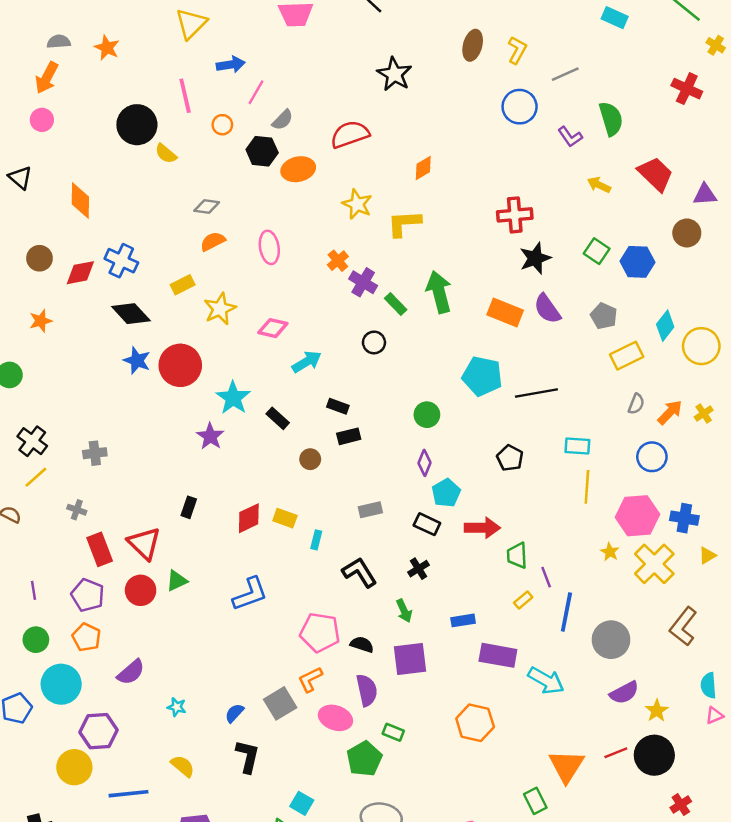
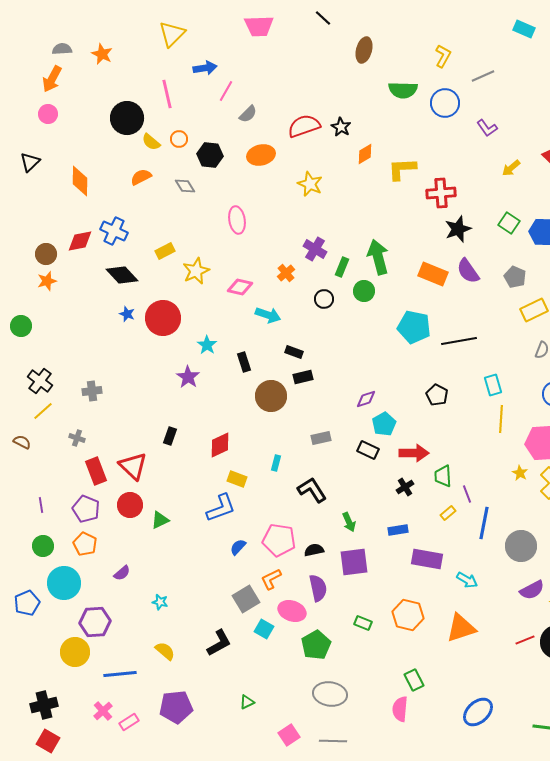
brown ellipse: (473, 45) -> (364, 50), moved
black star: (394, 74) -> (341, 127), moved, size x0.7
green semicircle: (611, 119) -> (403, 90), moved, turned 108
orange circle: (222, 125) -> (179, 139), moved
black hexagon: (262, 151) -> (210, 155), moved
black triangle: (20, 178) -> (30, 162), turned 35
yellow arrow: (599, 185) -> (511, 168), turned -66
gray diamond: (207, 207) -> (185, 186), turned 50
yellow L-shape: (404, 223) -> (402, 169), moved
orange semicircle: (213, 241) -> (141, 177), moved
brown circle: (39, 258) -> (46, 254), moved
orange cross: (338, 261) -> (286, 273), moved
green rectangle: (396, 304) -> (342, 267), turned 66
blue star: (137, 361) -> (127, 314), size x0.7
cyan arrow: (307, 362) -> (268, 315), turned 50
cyan star: (233, 398) -> (207, 345), size x0.7
green circle: (427, 415) -> (364, 291), moved
black rectangle: (278, 418) -> (244, 362), turned 30
cyan rectangle: (577, 446) -> (493, 385), turned 70
brown circle: (310, 459) -> (271, 396), size x1.8
purple diamond: (425, 463) -> (366, 399), turned 50
yellow rectangle: (285, 518) -> (237, 479), moved
black cross: (418, 569) -> (405, 487), moved
green triangle: (177, 581) -> (160, 520), moved
black semicircle: (362, 644) -> (314, 550), turned -30
purple semicircle: (131, 672) -> (122, 573), size x0.7
cyan arrow: (546, 681) -> (467, 580), size x0.7
blue semicircle: (234, 713) -> (238, 547), moved
green rectangle: (393, 732) -> (363, 623), moved
black L-shape: (248, 756) -> (219, 643), turned 48
orange triangle: (566, 766) -> (461, 628), moved, turned 40
green rectangle: (535, 801) -> (414, 680), moved
cyan square: (302, 803) -> (264, 629), moved

